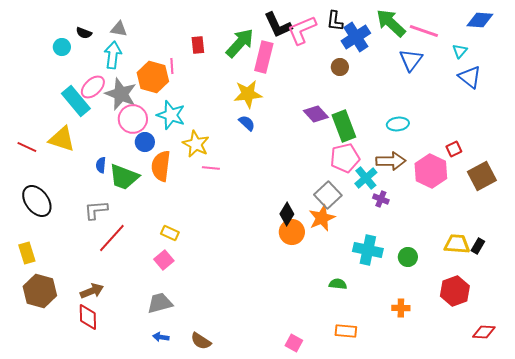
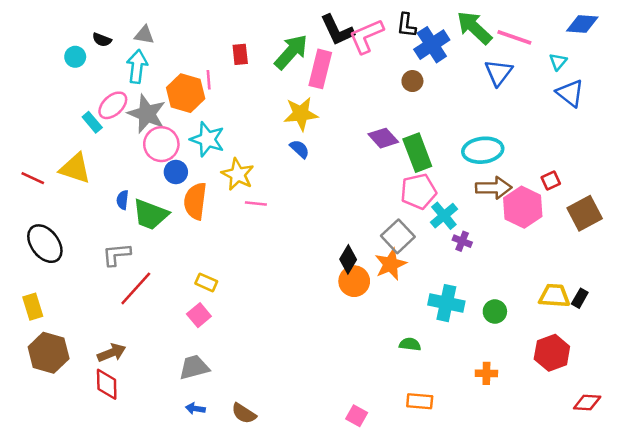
cyan rectangle: (76, 101) -> (92, 122), size x0.6
cyan ellipse: (398, 124) -> (483, 150), size x1.5
brown arrow: (391, 161) -> (494, 188), moved

